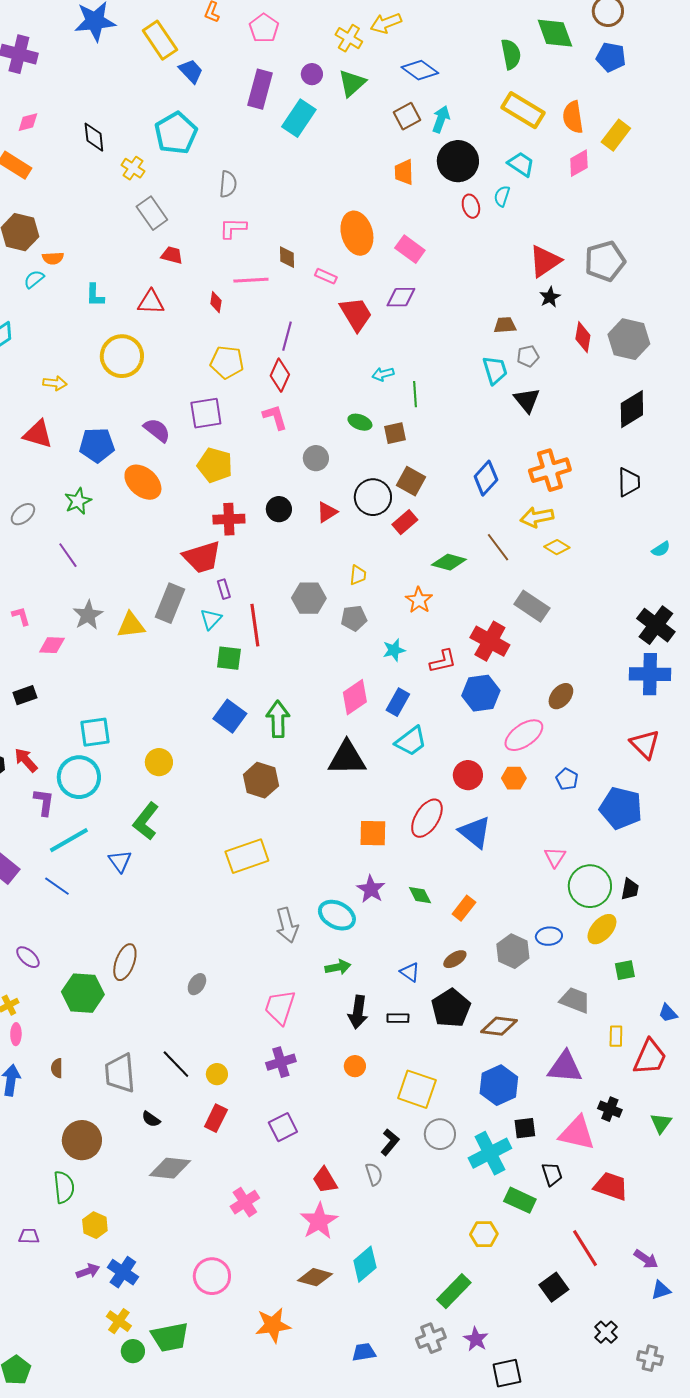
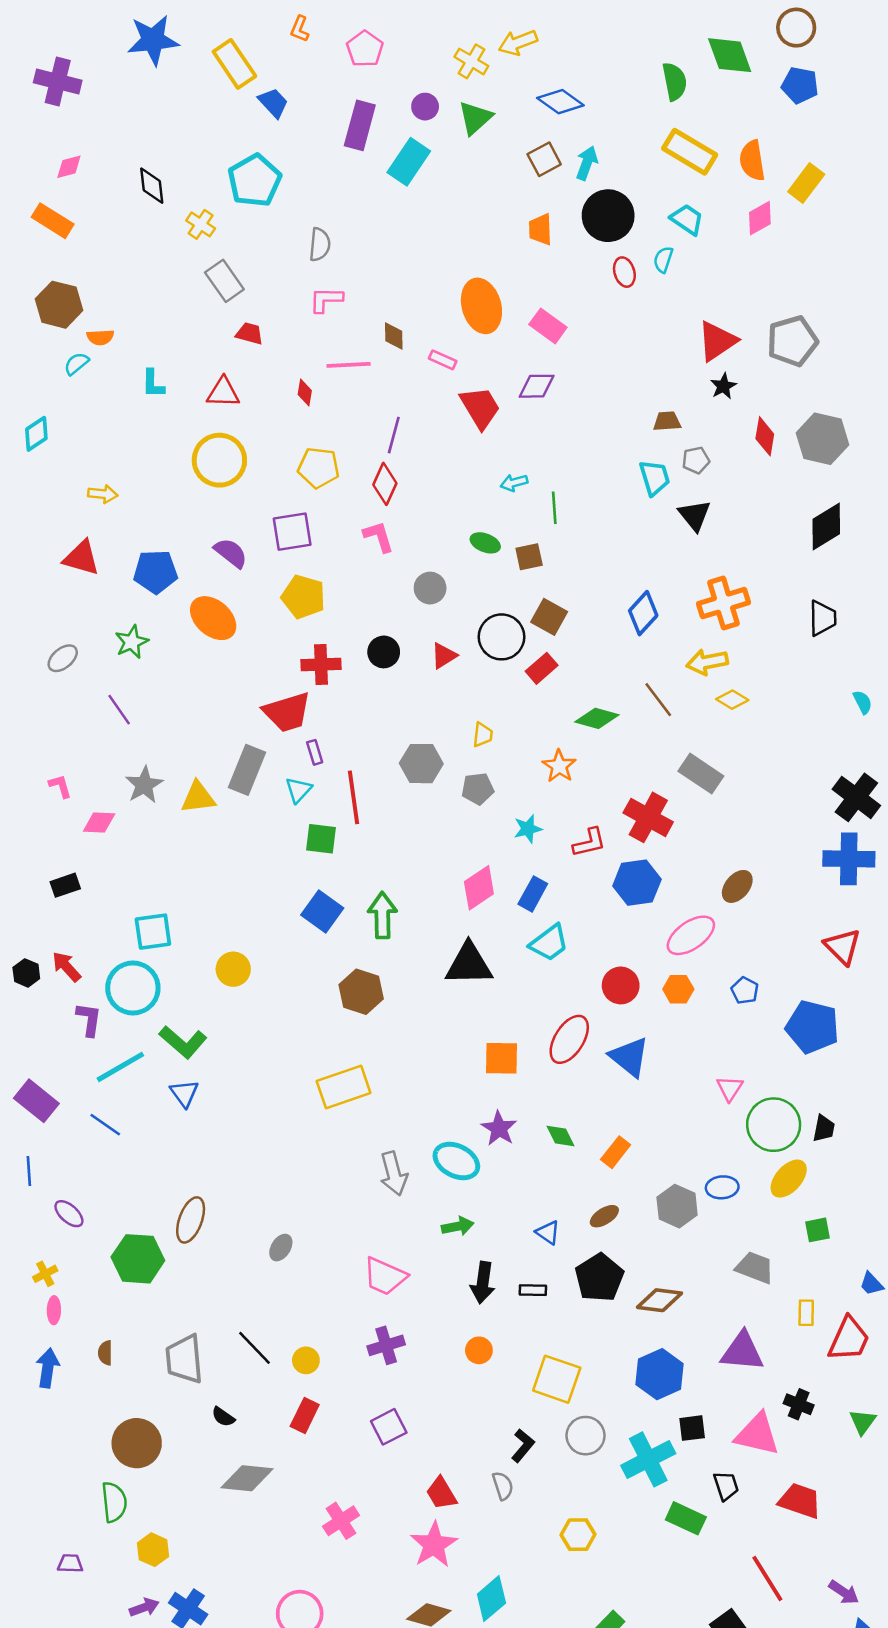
yellow circle: (122, 356) -> (219, 460), moved
cyan semicircle: (661, 549) -> (863, 702), turned -84
green L-shape: (146, 821) -> (183, 1042), moved, turned -87
pink trapezoid: (280, 1007) -> (385, 1276), turned -84
yellow hexagon: (484, 1234) -> (578, 1535), moved

